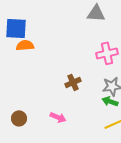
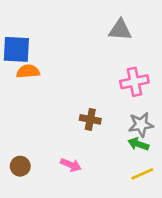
brown cross: (73, 82) -> (90, 119), turned 35

